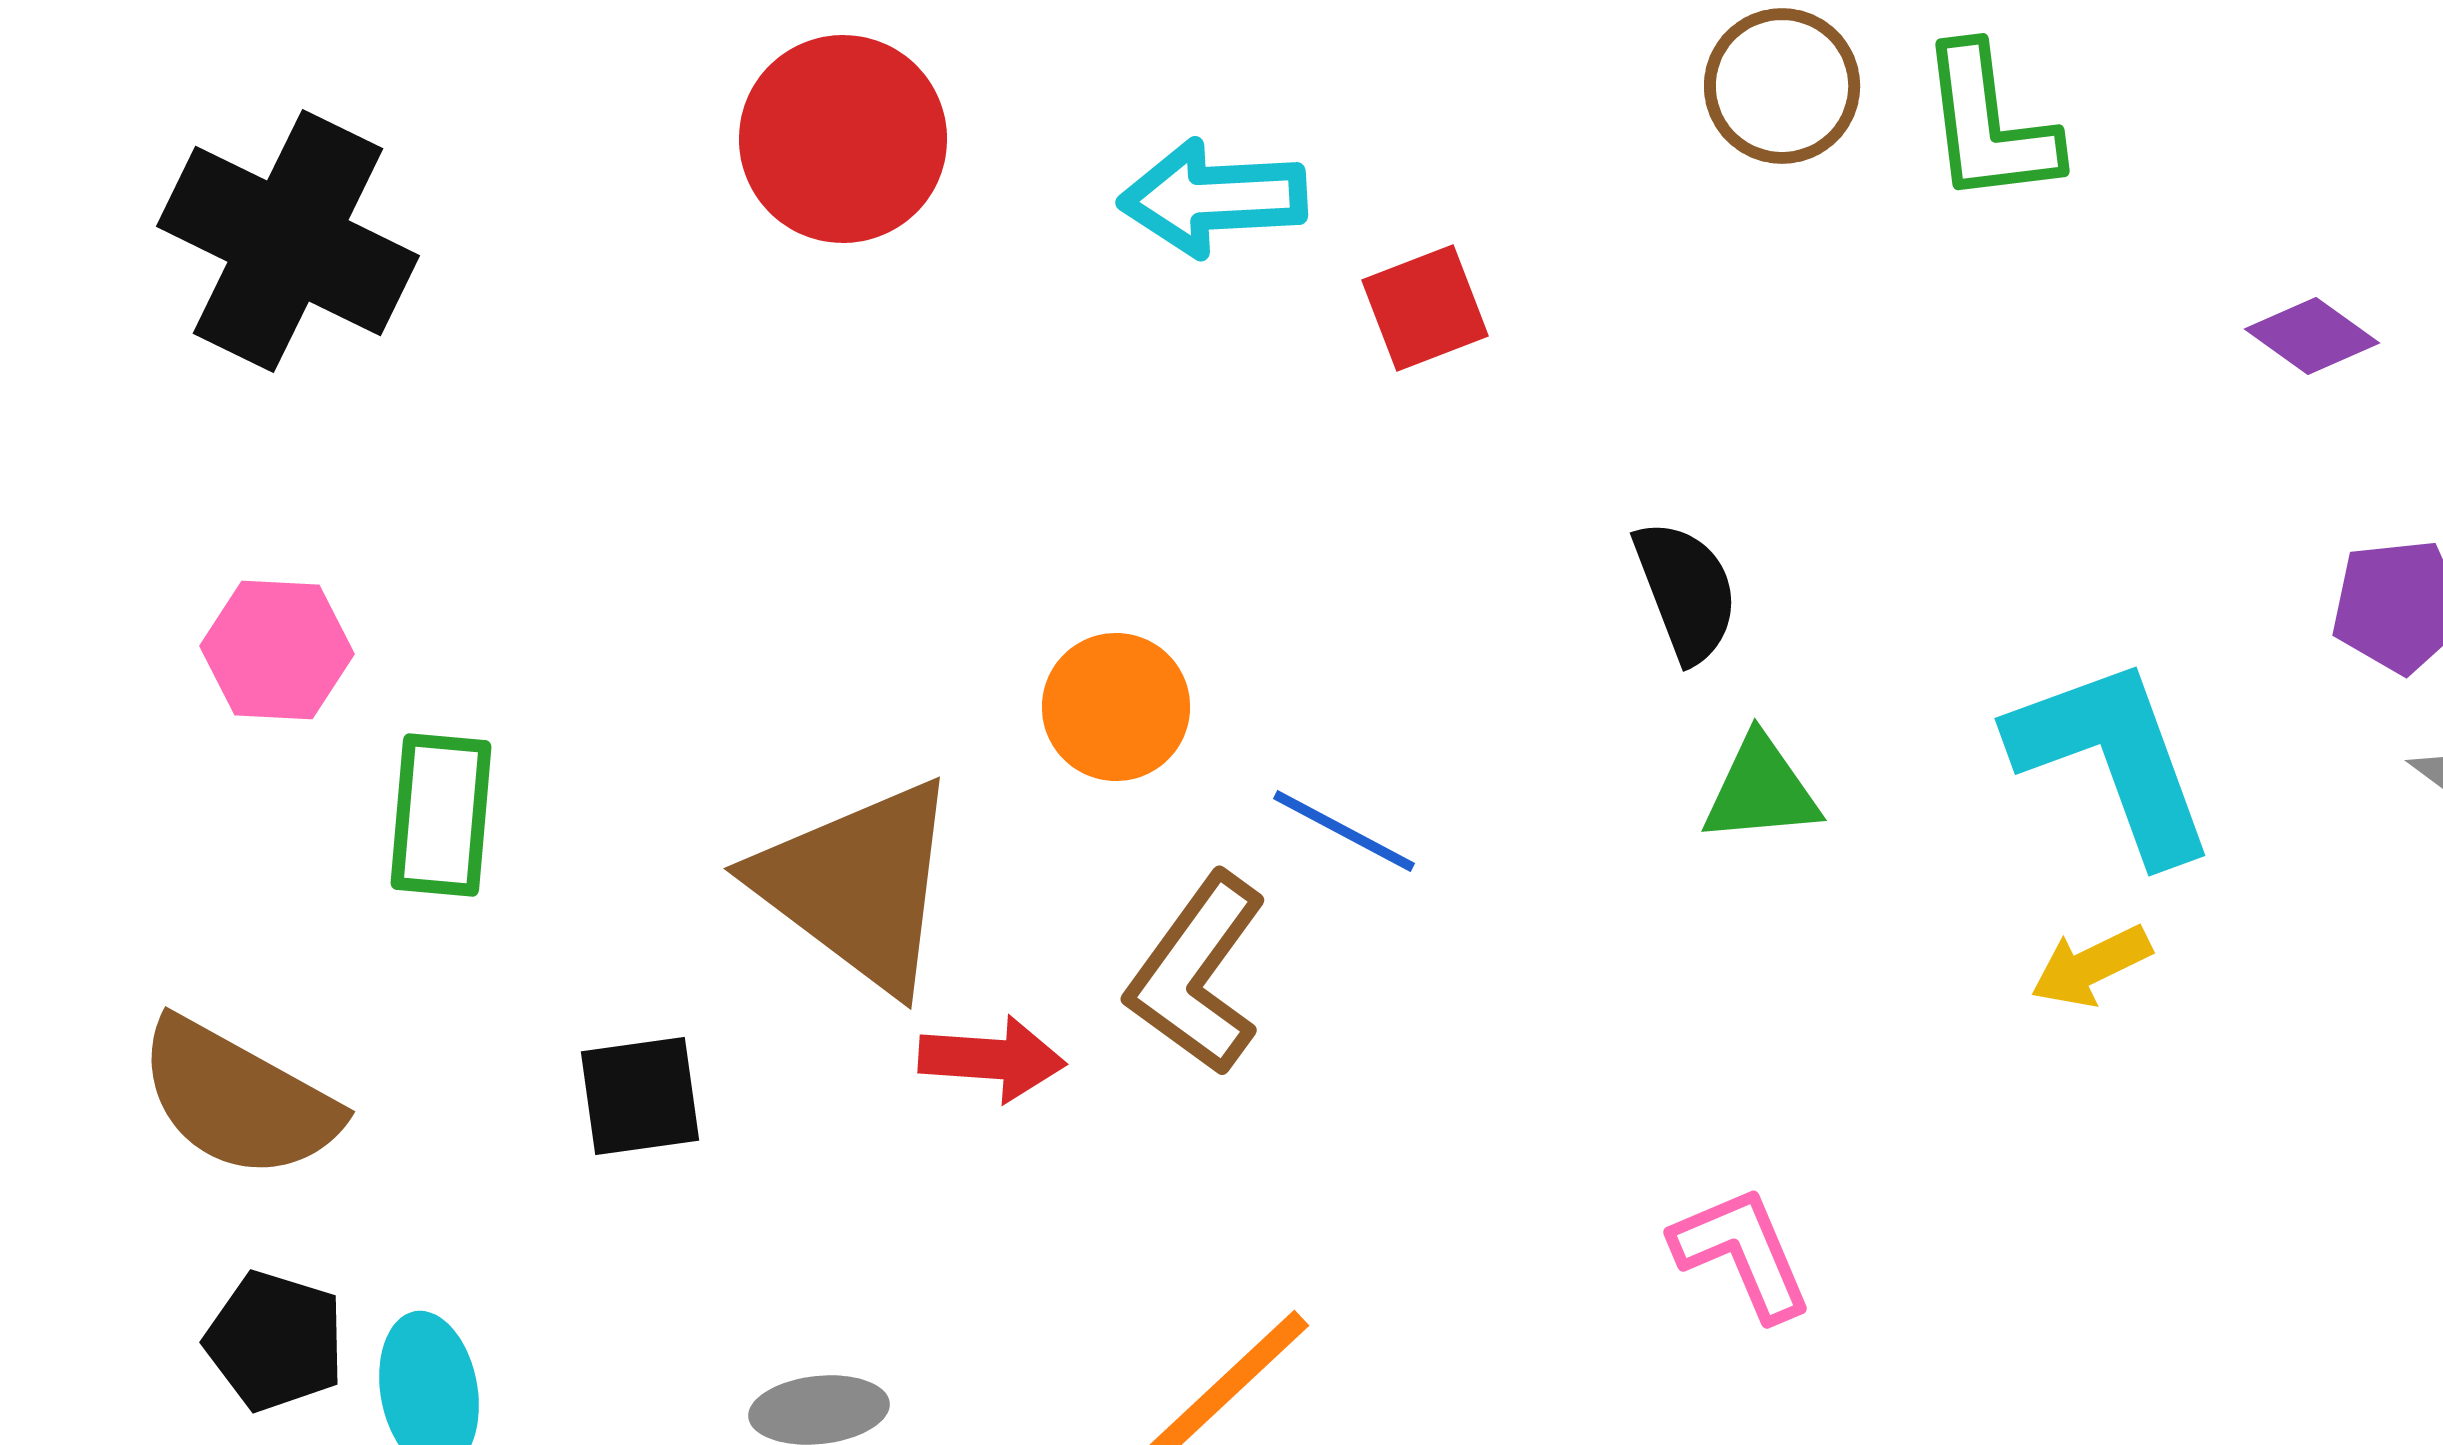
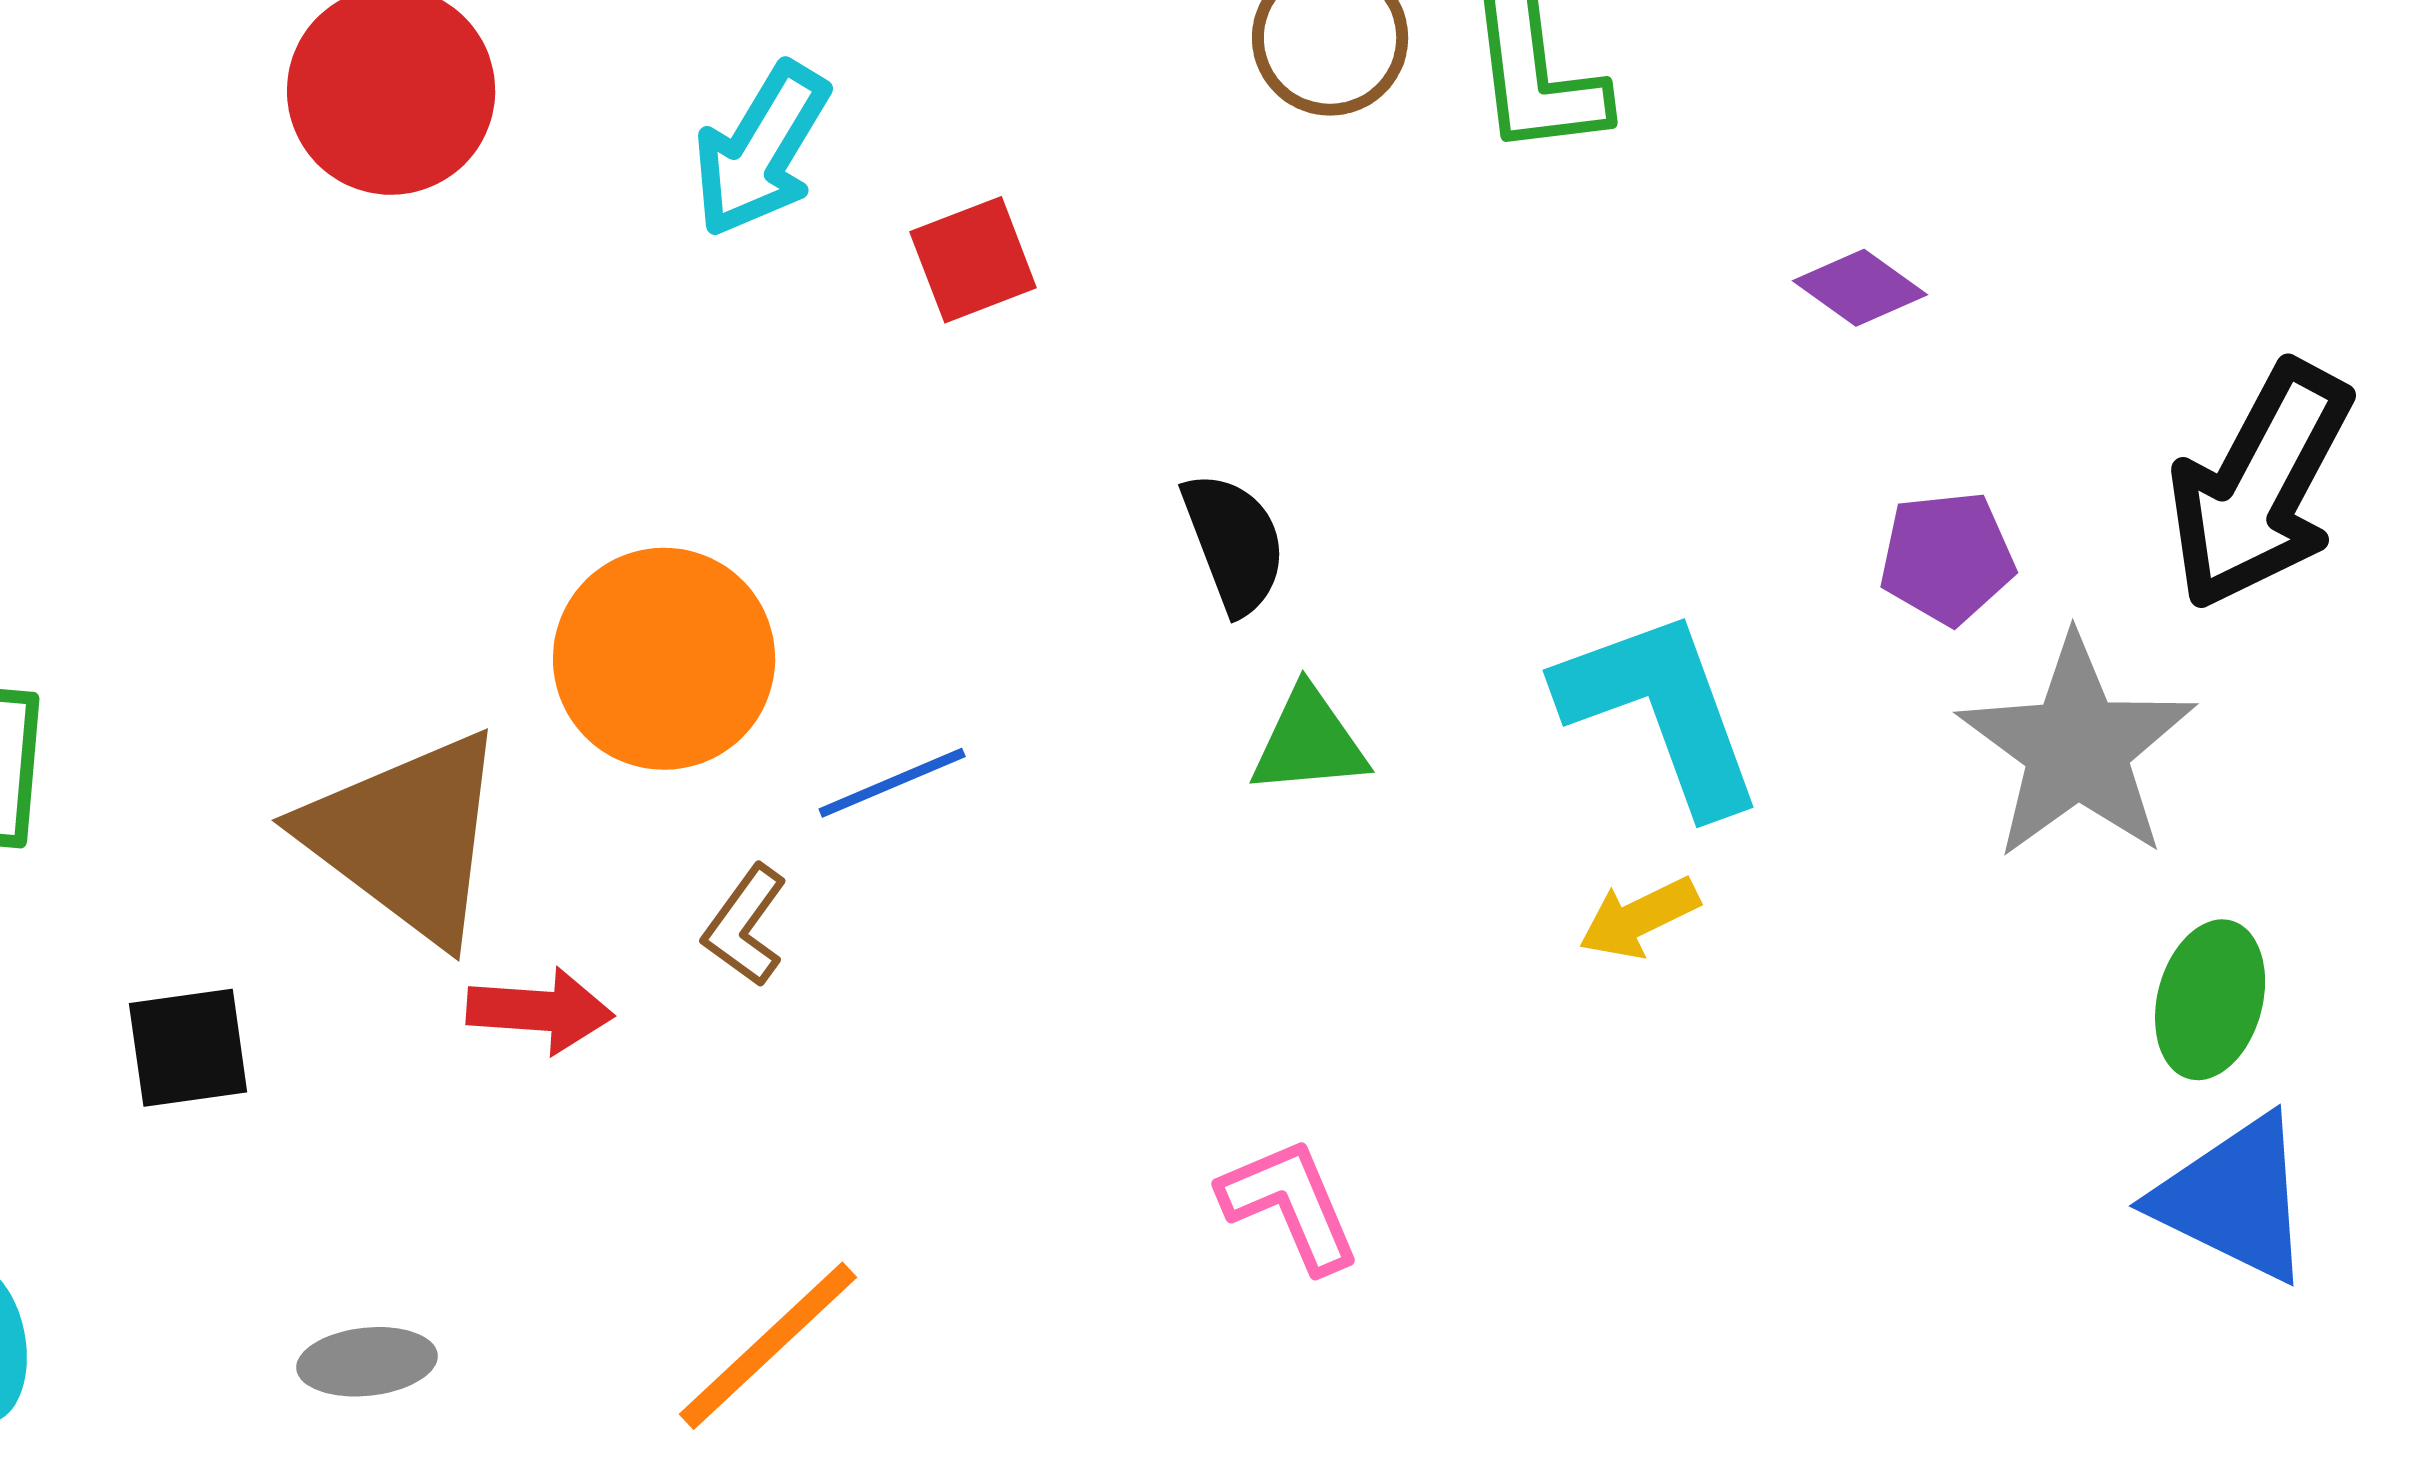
cyan arrow: (1213, 198) -> (761, 150), turned -56
orange circle: (1116, 707) -> (664, 659), size x1.5
blue line: (1344, 831) -> (892, 783), turned -51
brown L-shape: (1197, 974) -> (745, 926), size x0.6

